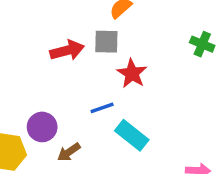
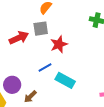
red star: (132, 73) -> (59, 44), turned 30

